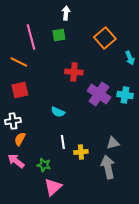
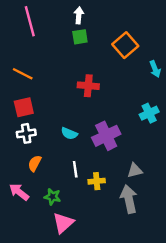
green square: (59, 35) -> (80, 37), moved
pink line: (31, 37) -> (30, 21), moved
purple cross: (99, 94) -> (106, 136), moved, turned 30
cyan cross: (125, 95) -> (149, 113), turned -35
white cross: (13, 121) -> (26, 133), moved
orange semicircle: (20, 139) -> (35, 163), moved

